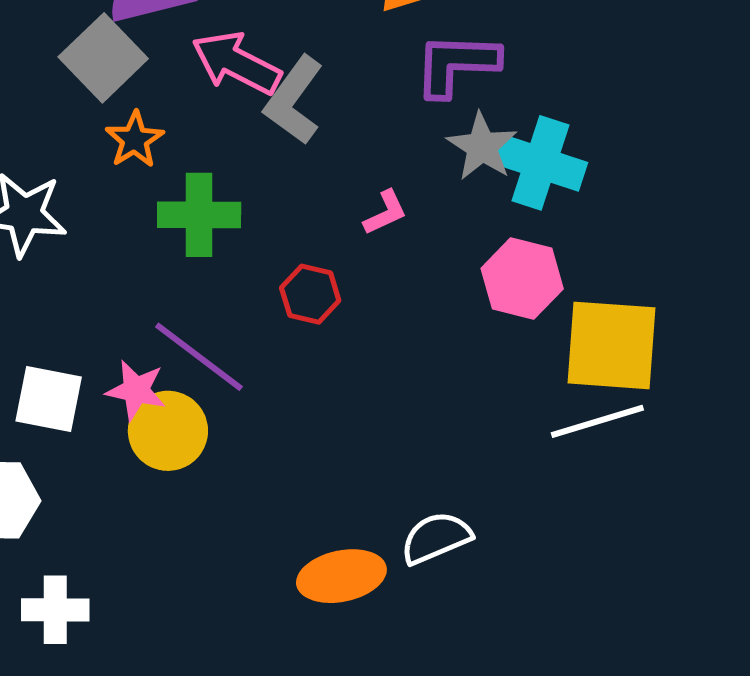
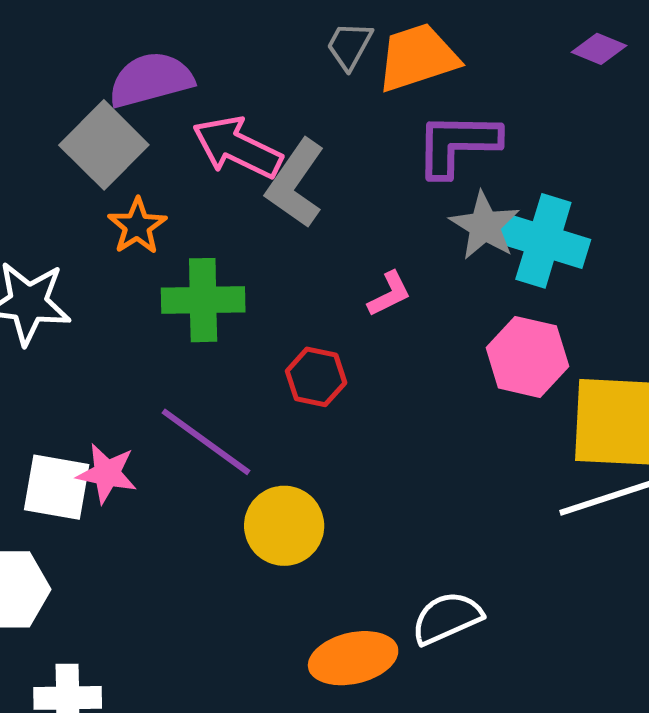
pink star: (136, 390) -> (107, 473), moved
yellow circle: (168, 431) -> (284, 526), moved

